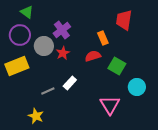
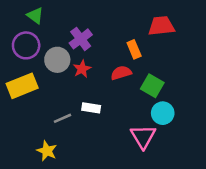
red trapezoid: (124, 20) -> (161, 26), turned 75
white rectangle: (70, 83) -> (91, 108), turned 56
cyan circle: (137, 87) -> (163, 113), moved

